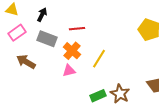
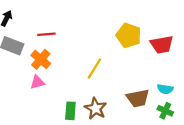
yellow line: (99, 59) -> (94, 69), moved
green rectangle: (98, 96) -> (70, 111), turned -63

